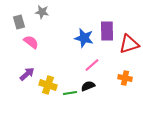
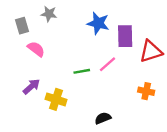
blue star: (84, 38) -> (98, 23), moved
pink line: (92, 65) -> (108, 64), moved
black semicircle: (88, 86) -> (103, 118), moved
green line: (70, 93) -> (82, 71), moved

